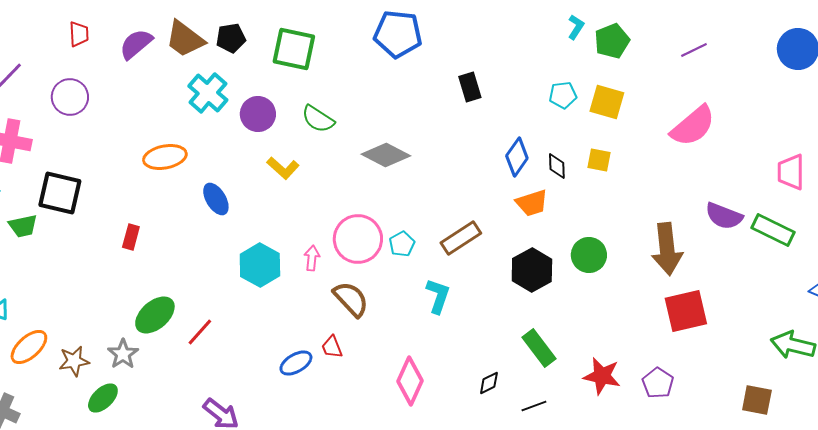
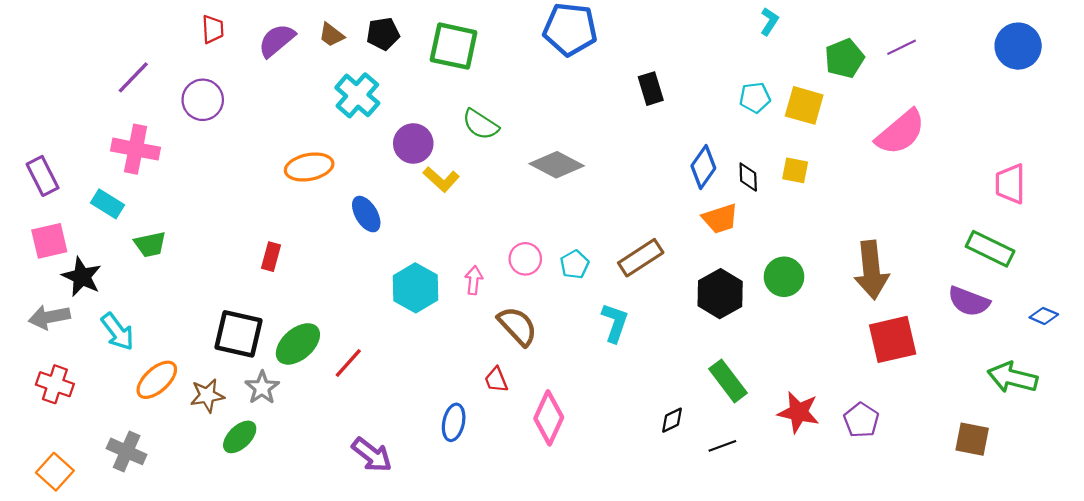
brown trapezoid: (185, 39) -> (332, 35), size x0.6
green pentagon: (612, 41) -> (844, 58), moved
purple circle: (258, 114) -> (413, 143), moved
black square: (60, 193) -> (239, 334), moved
purple semicircle: (724, 216) -> (969, 301), moved
pink circle: (358, 239) -> (525, 259), size x0.6
blue ellipse: (296, 363) -> (454, 422), moved, turned -48
pink diamond: (410, 381) -> (549, 418), moved

